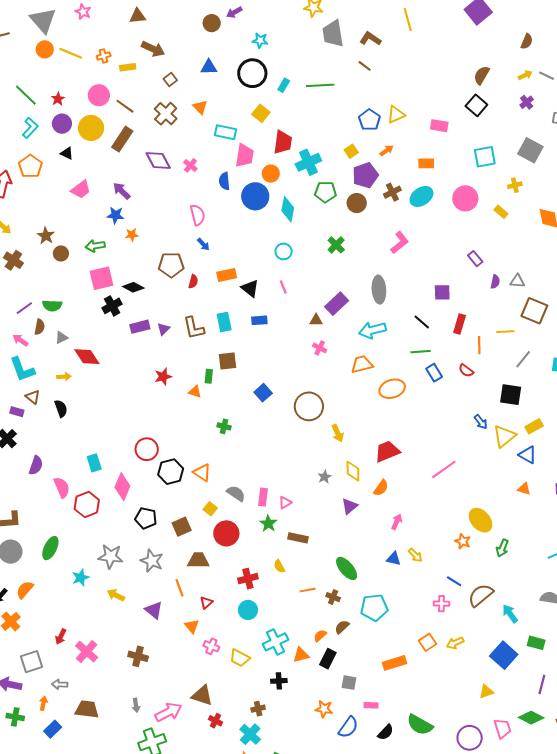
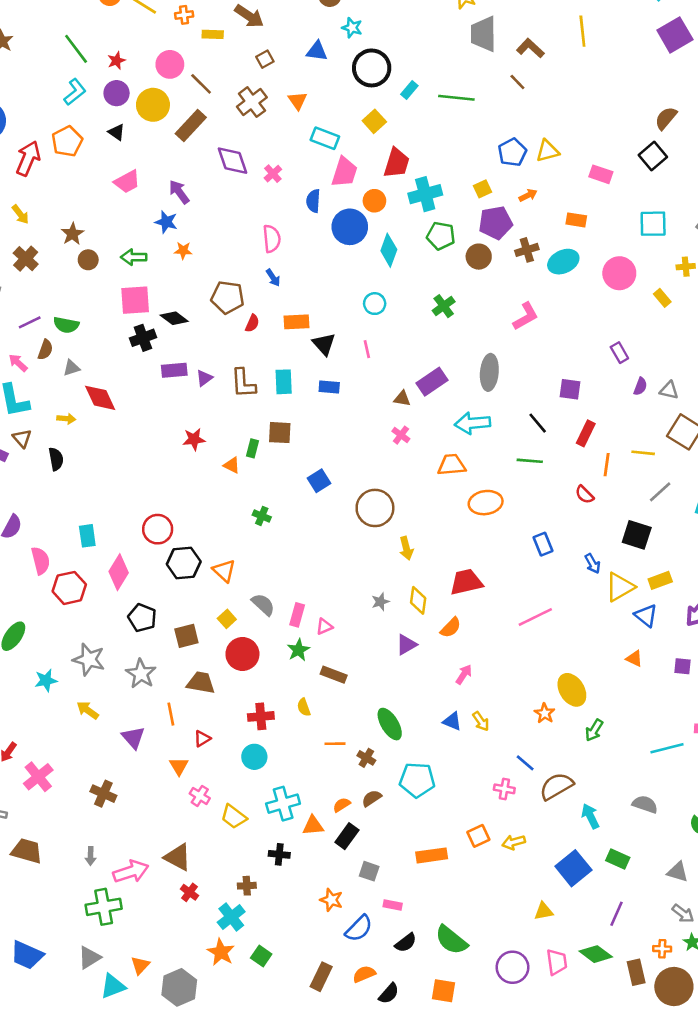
cyan star: (260, 40) -> (352, 28), moved
blue rectangle: (434, 373) -> (543, 544), moved

